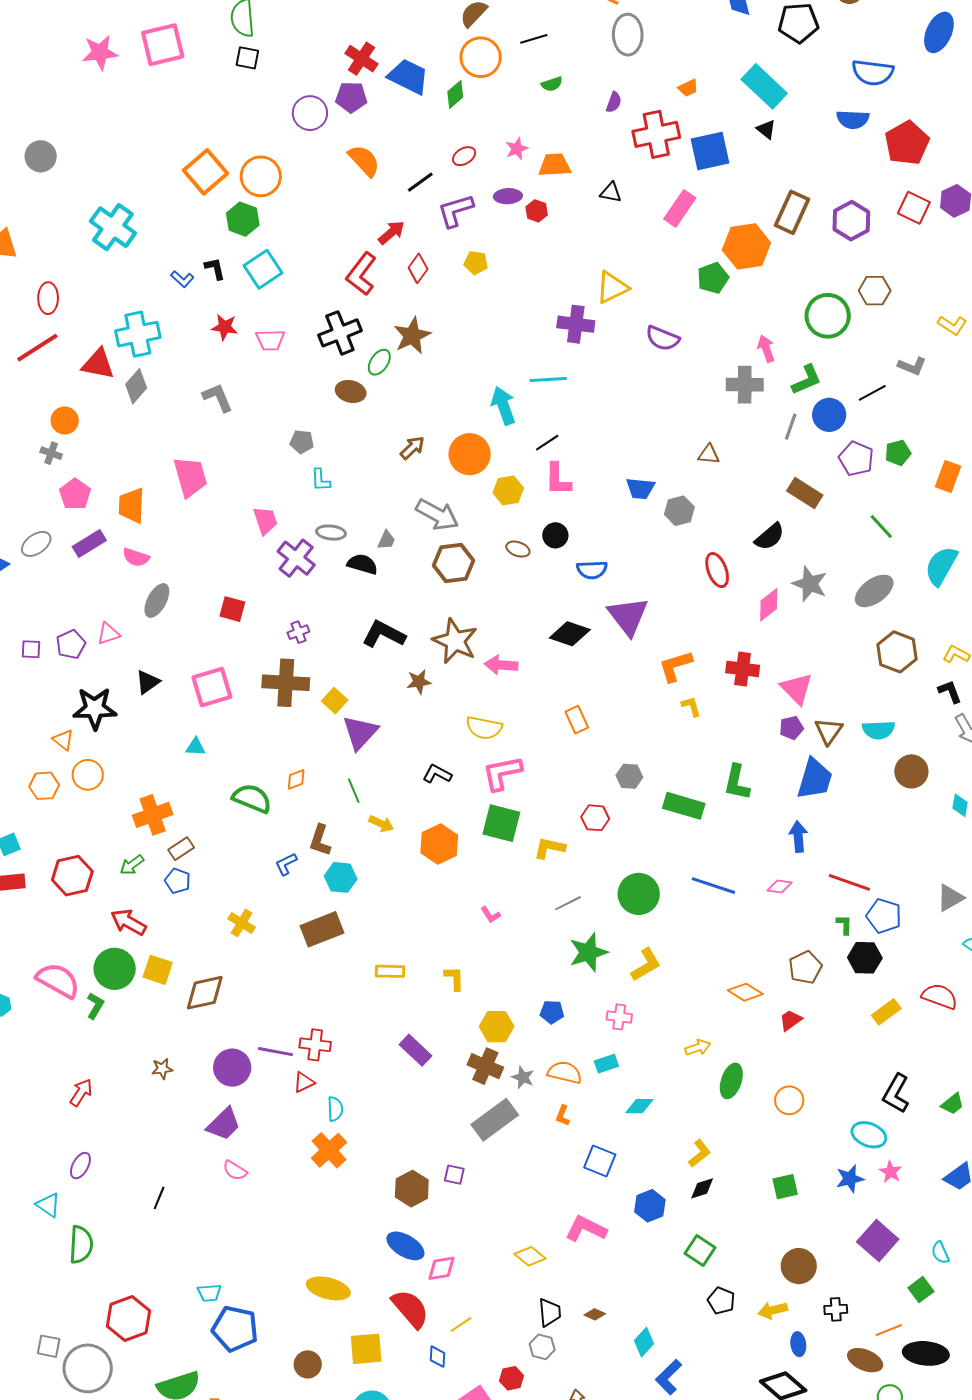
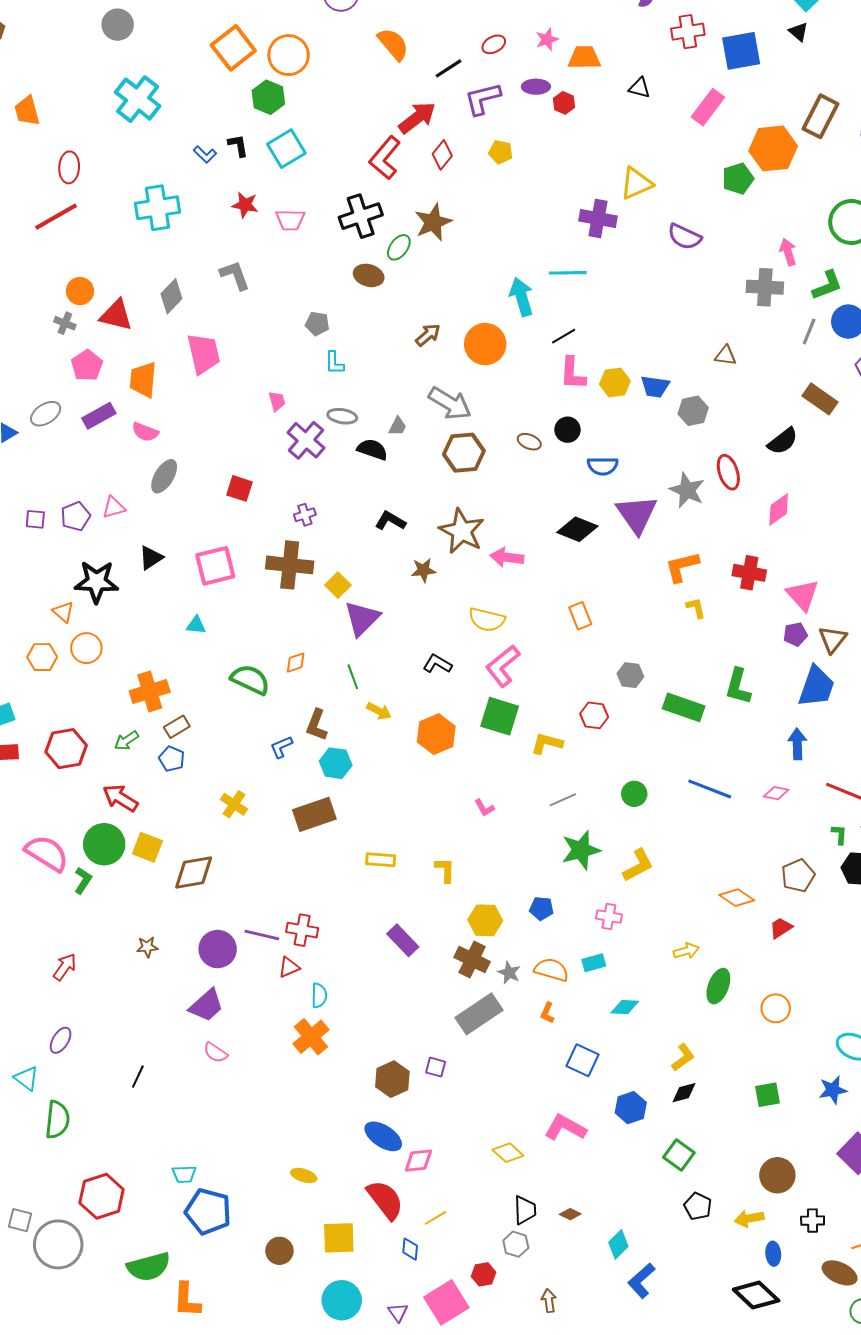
red cross: (656, 134) -> (688, 32), size x0.7
gray circle: (41, 156) -> (118, 25), moved
red arrow: (391, 232) -> (417, 118), size x1.4
red triangle: (98, 364) -> (116, 315), moved
gray diamond: (136, 386) -> (171, 296), moved
yellow hexagon: (508, 490) -> (615, 382), moved
pink trapezoid: (265, 520) -> (277, 401), size x0.7
gray star: (810, 584) -> (687, 490), moved
black L-shape: (384, 634) -> (390, 521), size x0.7
pink L-shape: (502, 773) -> (503, 666), turned -30
green circle: (639, 894) -> (634, 794), size x0.6
yellow ellipse: (328, 1288) -> (304, 1175), size x0.6

